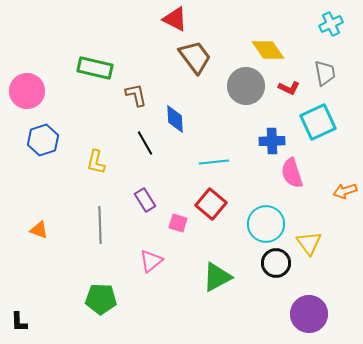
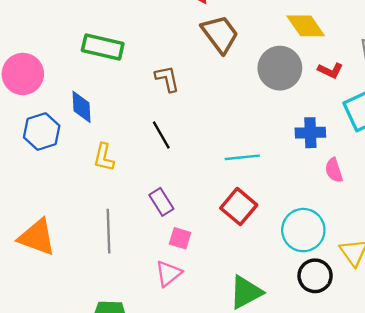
brown L-shape: (136, 95) -> (167, 79), moved
blue diamond: (175, 119) -> (82, 107), moved
pink semicircle: (292, 173) -> (334, 170), size x0.7
pink square: (178, 223) -> (180, 238), moved
orange triangle: (39, 230) -> (37, 237), size x1.8

